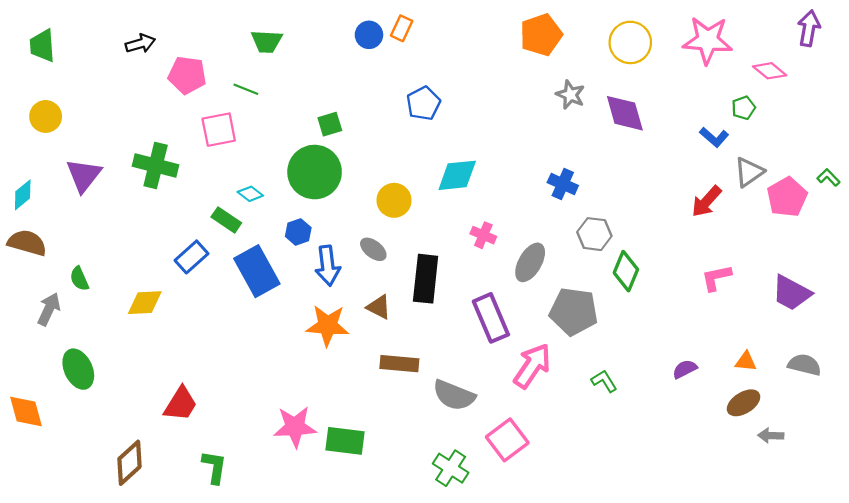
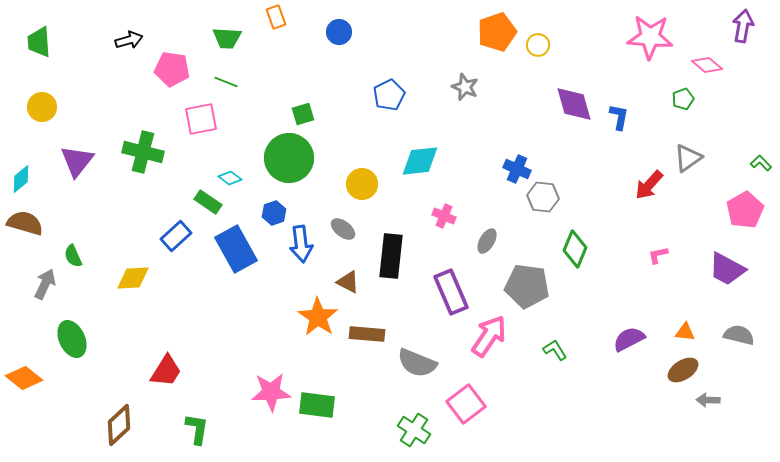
orange rectangle: (402, 28) -> (276, 17), moved, turned -45
green trapezoid: (267, 41) -> (227, 38), moved
yellow circle: (630, 42) -> (538, 45), moved, size x0.6
gray star: (570, 95) -> (465, 87), moved
blue L-shape: (714, 137) -> (619, 117), moved, turned -120
pink pentagon: (787, 197) -> (745, 210), moved
gray hexagon: (594, 234) -> (543, 197), moved
gray ellipse: (530, 262) -> (487, 241), size x0.7
pink L-shape: (716, 278) -> (658, 255), size x0.7
orange star: (328, 326) -> (318, 317), moved, turned 30
purple semicircle: (685, 369) -> (629, 339), size x1.4
orange diamond: (26, 412) -> (24, 378), turned -36

